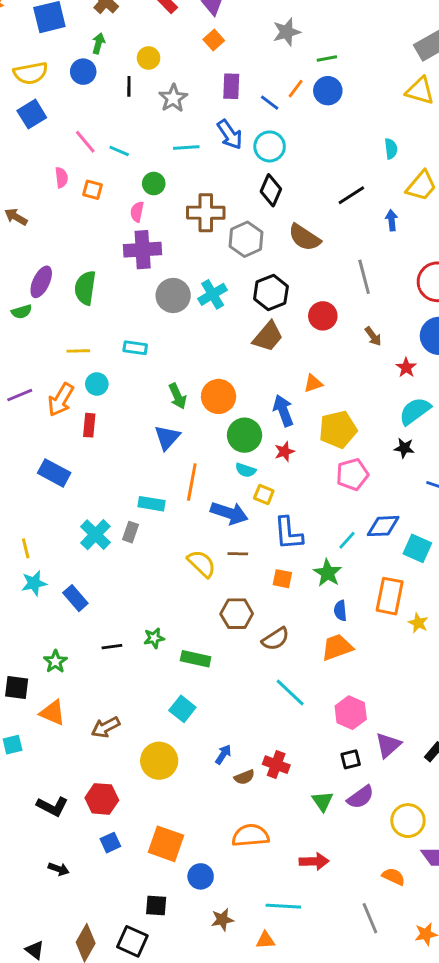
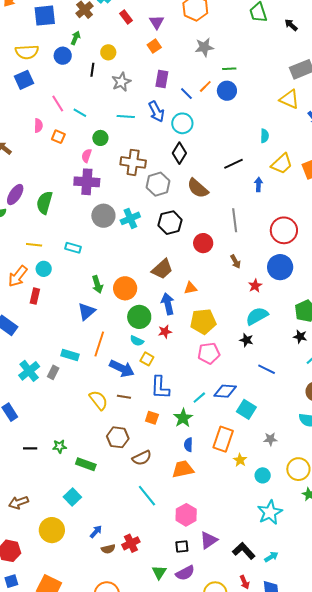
brown trapezoid: (268, 337) -> (162, 269), moved
red cross: (276, 765) -> (131, 543), turned 36

